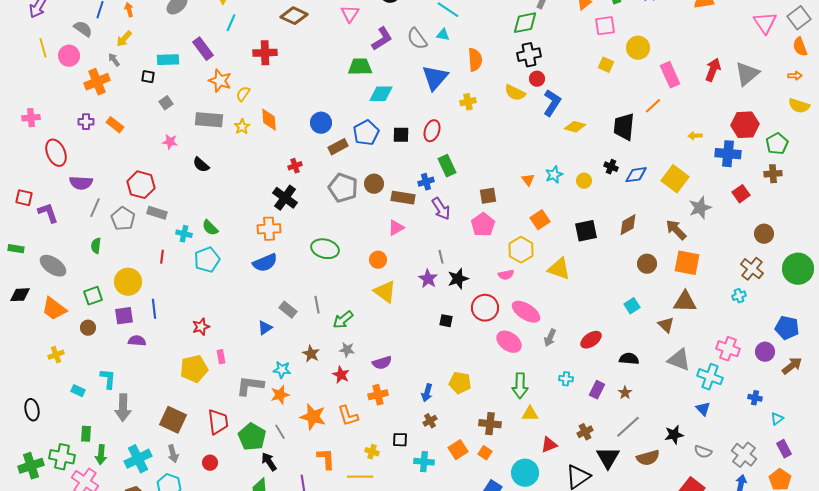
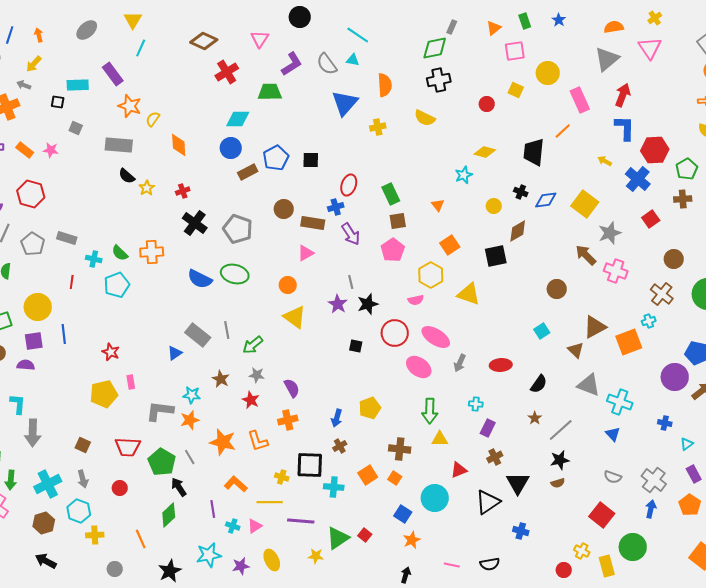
pink triangle: (765, 23) -> (650, 48), moved
red cross: (265, 53) -> (227, 72), moved, turned -30
gray arrow: (114, 60) -> (24, 85), turned -32
gray triangle: (747, 74) -> (607, 59), moved
red circle: (537, 79) -> (487, 104), moved
cyan diamond: (381, 94) -> (238, 119), moved
gray square: (166, 103) -> (76, 128), turned -32
blue L-shape: (552, 103) -> (625, 128), moved, turned -32
yellow star: (242, 127) -> (147, 188), moved
red ellipse: (432, 131) -> (349, 185), moved
yellow arrow: (695, 136) -> (605, 161), turned 32
pink star: (170, 142) -> (51, 150), moved
blue cross: (728, 154) -> (638, 179), turned 35
black semicircle: (201, 165) -> (127, 176), moved
red cross: (295, 166) -> (183, 191), moved
green rectangle: (447, 166) -> (391, 194), moved
cyan star: (554, 175) -> (464, 175), moved
red hexagon: (141, 185) -> (31, 194), moved
gray pentagon: (343, 188) -> (238, 229), moved
brown diamond: (628, 225) -> (518, 231), moved
orange cross: (269, 229) -> (152, 252), moved
blue semicircle: (265, 263) -> (200, 279), moved, turned 50
orange square: (687, 263) -> (629, 342), moved, turned -32
brown triangle: (685, 302) -> (595, 327), turned -30
gray rectangle: (288, 310) -> (198, 335), size x1.4
red star: (201, 327) -> (111, 352), turned -30
red ellipse: (591, 340) -> (501, 365), turned 30
purple semicircle: (137, 341) -> (26, 365), moved
pink cross: (728, 349) -> (616, 271), moved
purple circle: (765, 352) -> (675, 377), size x1.4
black semicircle: (629, 359) -> (539, 384), turned 120
purple semicircle: (382, 363) -> (292, 388), turned -102
yellow pentagon: (460, 383) -> (370, 408), turned -30
purple rectangle: (597, 390) -> (488, 428), moved
brown square: (173, 420) -> (83, 445), size x0.6
red trapezoid: (218, 422) -> (128, 447), turned 100
gray line: (628, 427) -> (561, 430), moved
black star: (674, 435) -> (560, 460), moved
black square: (400, 440) -> (310, 465), size x1.8
brown semicircle: (648, 458) -> (558, 483), size x0.6
orange L-shape: (326, 459) -> (236, 484), turned -45

